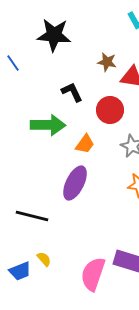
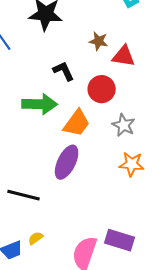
orange trapezoid: (85, 144) -> (77, 123), size x1.4
yellow semicircle: (44, 259) -> (36, 238), turned -84

